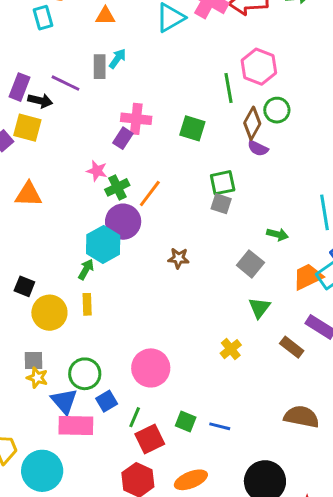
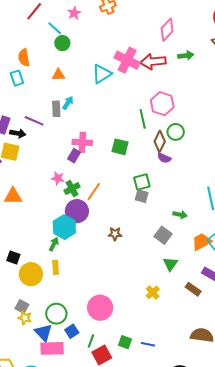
gray square: (34, 360) -> (22, 306), turned 32

